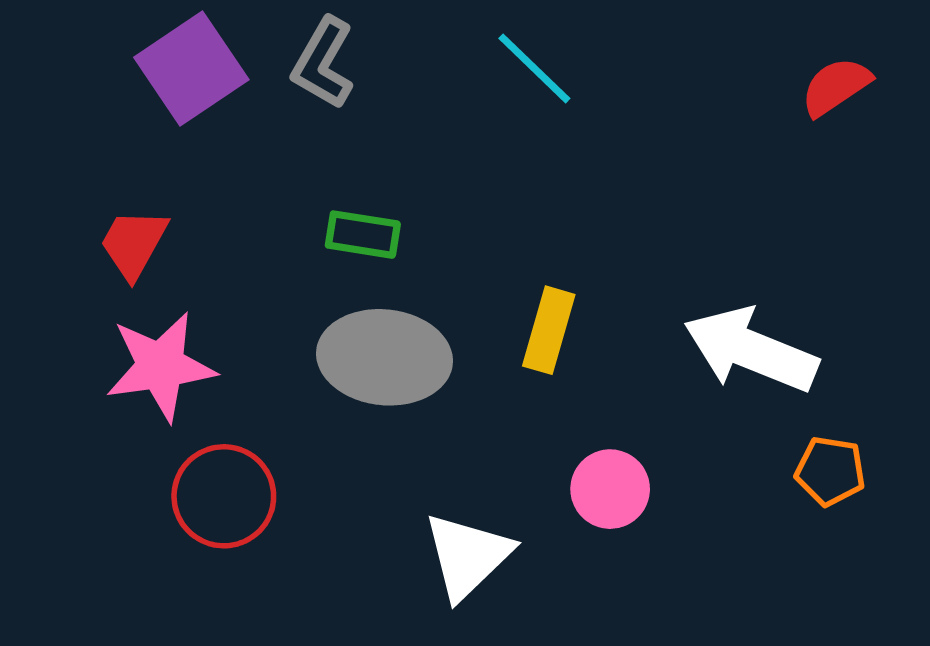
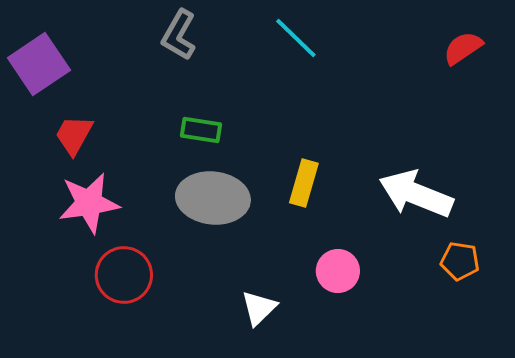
purple square: (191, 68) -> (39, 64), moved
white triangle: (468, 556) -> (259, 308), size x0.7

